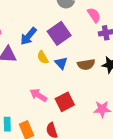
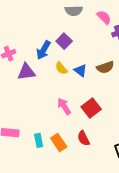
purple square: (59, 33) -> (64, 41), moved, size x0.7
pink arrow: (38, 95) -> (64, 106), turned 36

